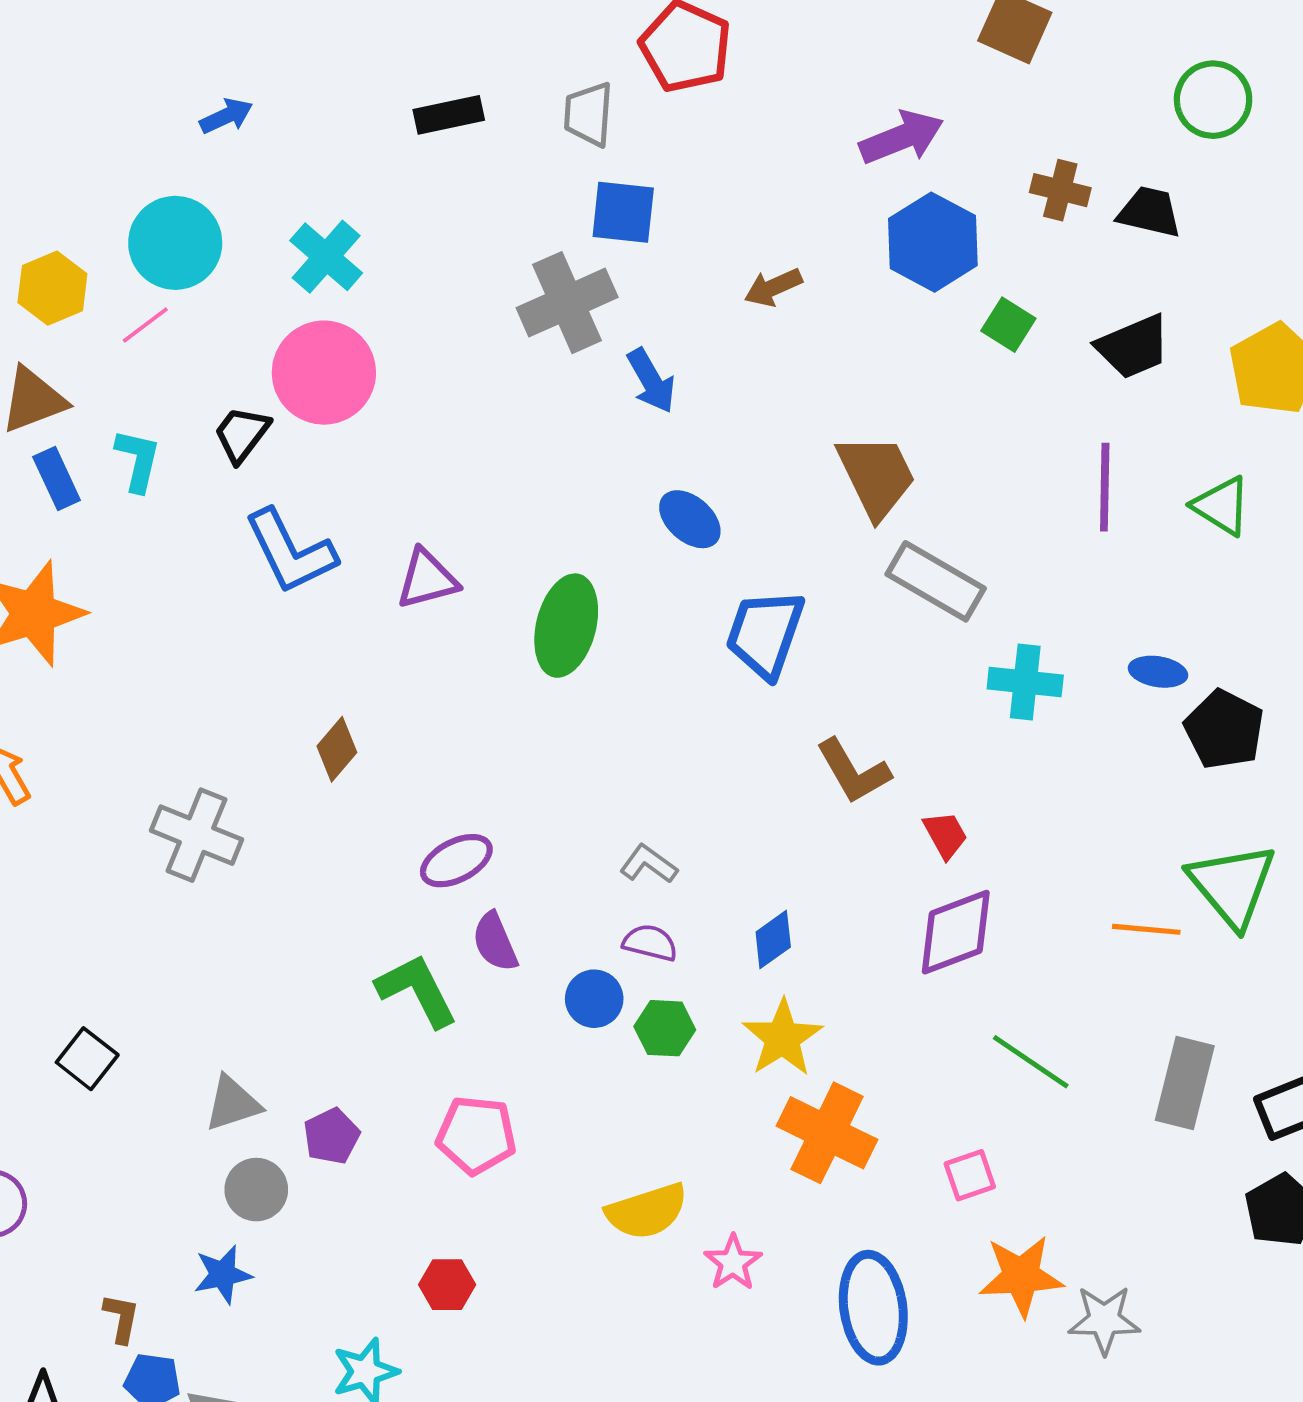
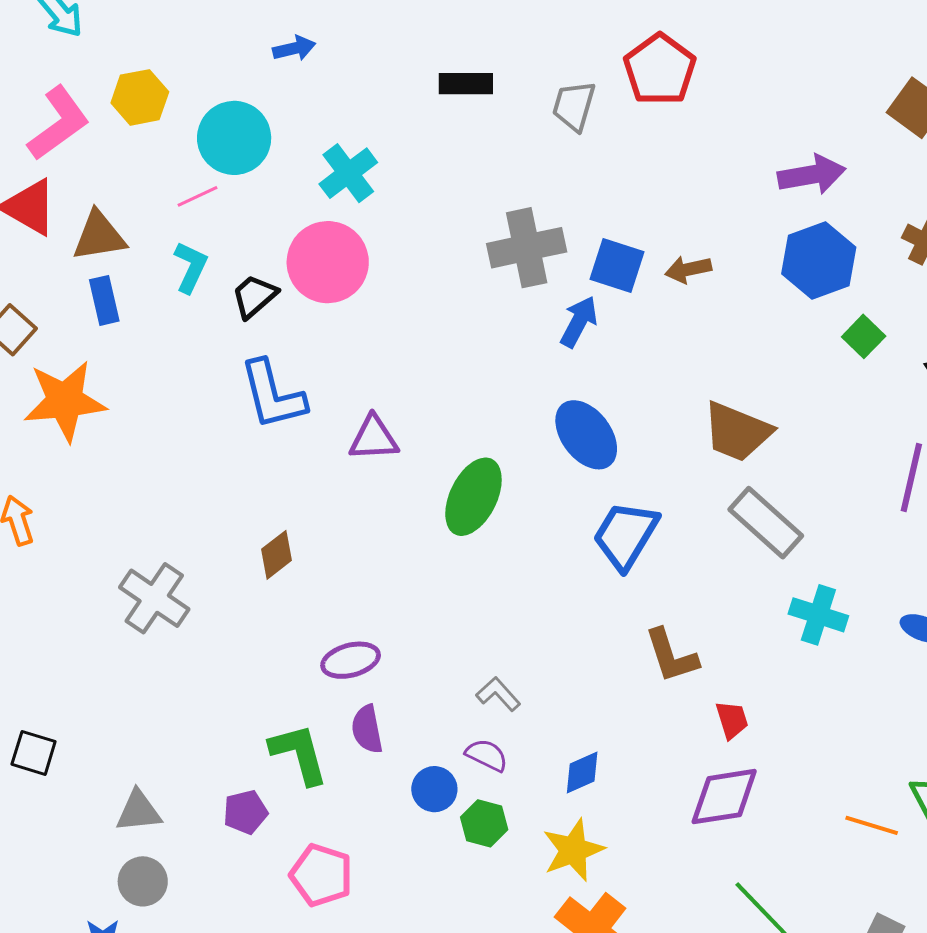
blue square: (623, 212) -> (617, 265), moved
yellow hexagon: (52, 288) -> (140, 97), moved
blue arrow: (651, 381) -> (579, 322), turned -134
cyan L-shape: (138, 460) -> (191, 267), moved
brown trapezoid: (876, 476) -> (737, 432), turned 126
blue ellipse: (690, 519) -> (586, 435), size x1.4
black square: (87, 1059) -> (34, 753), turned -33
purple pentagon: (331, 1136) -> (245, 812), moved

